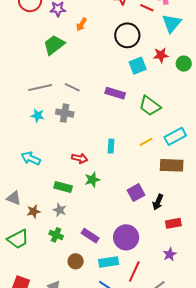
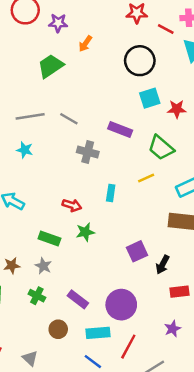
red star: (161, 55) -> (177, 109), moved
gray cross: (65, 113) -> (88, 152), moved
yellow line: (146, 142) -> (146, 178), moved

